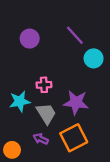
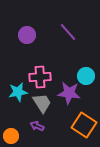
cyan circle: (94, 58) -> (86, 76), moved
pink cross: (44, 85) -> (40, 77), size x1.5
orange square: (74, 138) -> (84, 125), moved, turned -30

